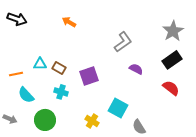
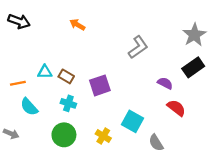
purple semicircle: (136, 69) -> (165, 83), moved
red semicircle: (171, 88) -> (176, 108), moved
green circle: (45, 120) -> (64, 135), moved

